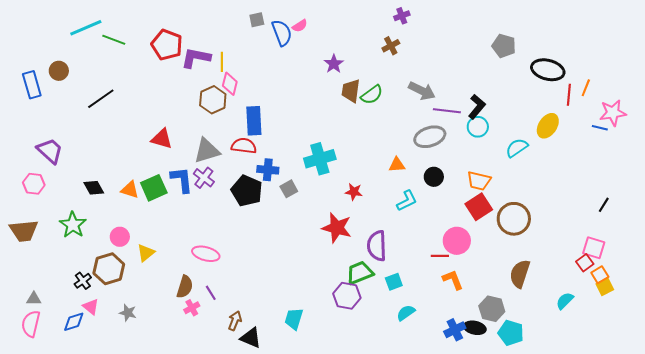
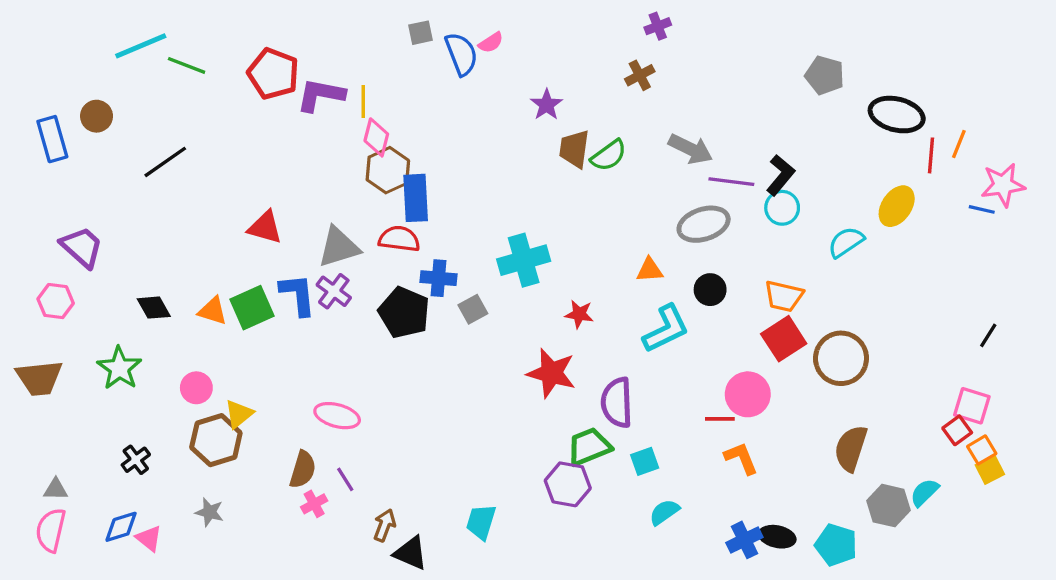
brown hexagon: (213, 100) -> (388, 170), moved
cyan L-shape: (407, 201) -> (666, 329), size x1.4
brown hexagon: (109, 269) -> (216, 440), moved
pink triangle: (91, 307) -> (149, 538), moved
gray hexagon: (492, 309) -> (888, 506), moved

